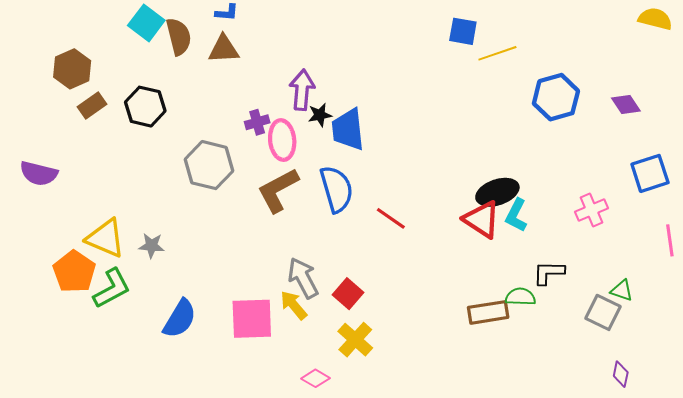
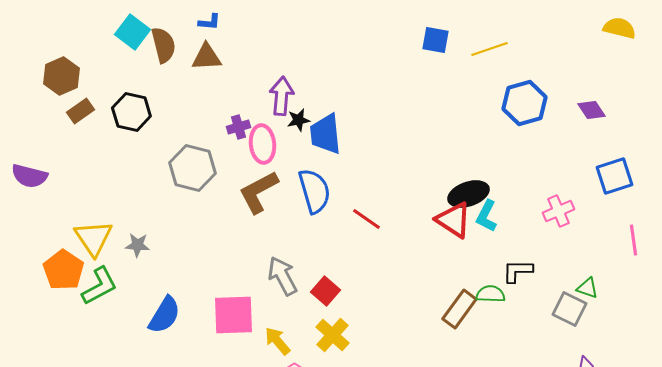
yellow line: (497, 53) -> (489, 49), moved
yellow triangle: (106, 238) -> (93, 238), turned 33
yellow arrow: (294, 305) -> (277, 341), moved
brown rectangle: (488, 312) -> (459, 309), turned -45

